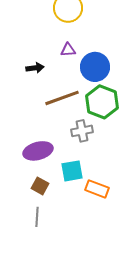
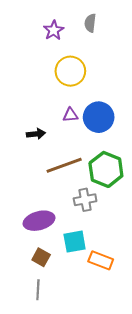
blue circle: (95, 67) -> (99, 117), moved

